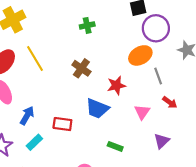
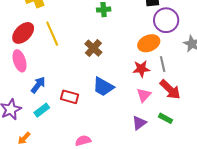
red star: (116, 85) -> (141, 69), moved
red arrow: (170, 102) -> (170, 90), size x1.6
purple triangle: (162, 141) -> (139, 123), moved
green rectangle: (115, 146) -> (165, 118), moved

